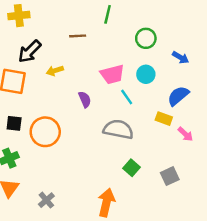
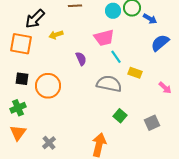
blue arrow: (181, 58) -> (150, 19), moved
cyan circle: (146, 74) -> (113, 11), moved
blue semicircle: (178, 96) -> (160, 43), moved
yellow rectangle: (164, 119) -> (135, 73), moved

